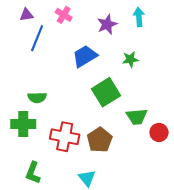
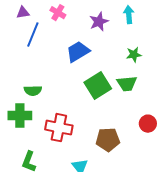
green star: (130, 59) -> (134, 55), moved
green trapezoid: (137, 117) -> (127, 84), moved
brown pentagon: (100, 140) -> (108, 140), moved, turned 30

